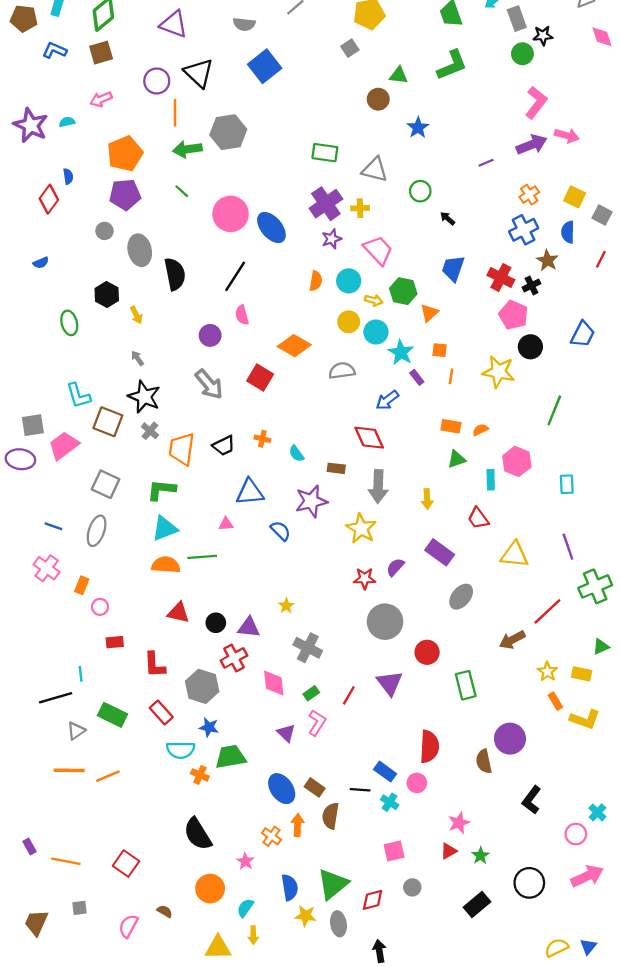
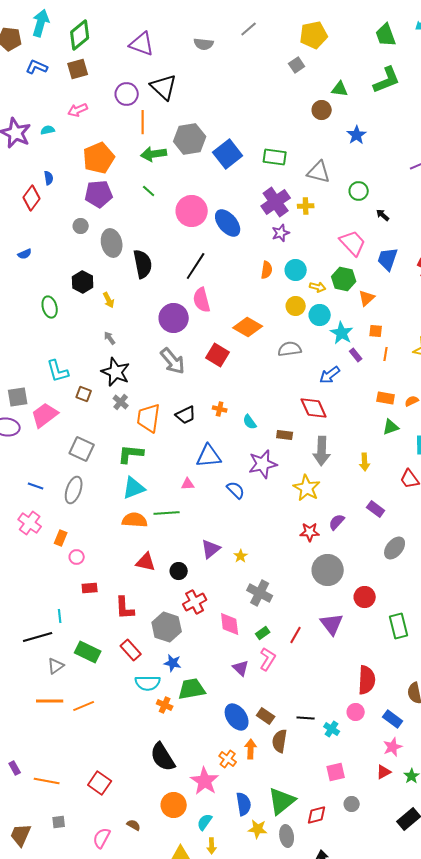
blue square: (265, 66) -> (228, 154), moved
pink trapezoid: (378, 250) -> (353, 243), moved
pink semicircle: (242, 315) -> (202, 300), size x1.4
purple circle: (210, 335) -> (174, 318), size x1.5
brown square: (108, 422) -> (84, 394), size x0.6
purple rectangle: (440, 552) -> (376, 509), size x0.7
purple triangle: (249, 627) -> (211, 549), moved, turned -45
blue rectangle: (385, 772) -> (393, 719), moved
pink star: (245, 861) -> (205, 781), size x1.8

